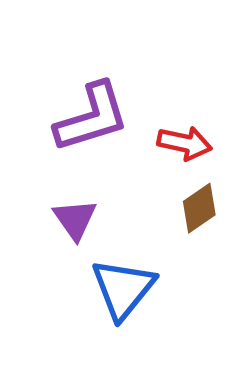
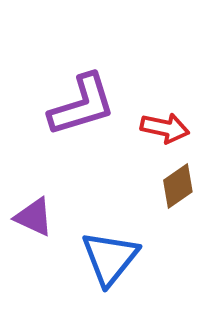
purple triangle: (75, 219) -> (34, 217), moved, turned -30

